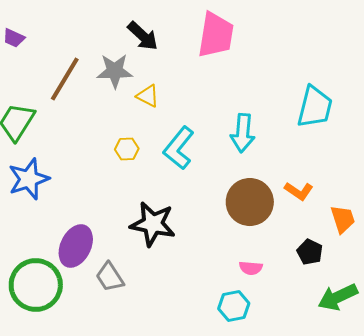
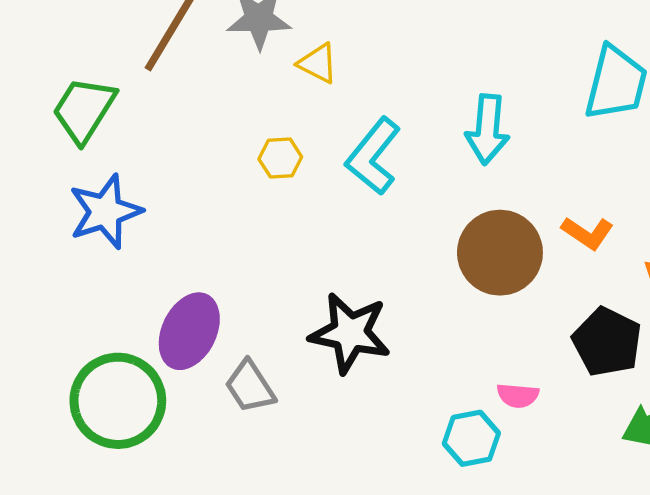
black star: (153, 224) -> (350, 333), moved
black pentagon: (310, 252) -> (607, 342), size x1.5
pink semicircle: (251, 268) -> (518, 395), moved

